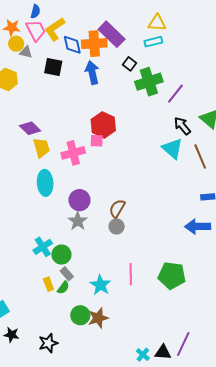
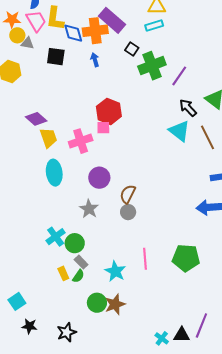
yellow L-shape: (55, 29) -> (55, 19), turned -45
blue arrow: (92, 73) -> (95, 60), size x0.6
purple circle: (79, 200) -> (99, 178), moved

